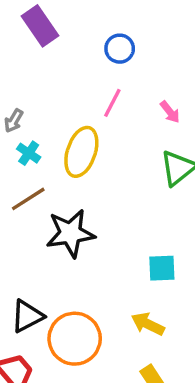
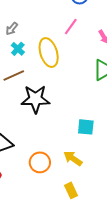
yellow ellipse: (81, 152) -> (49, 53), turned -44
orange circle: (75, 339) -> (40, 162), moved, size x0.7

